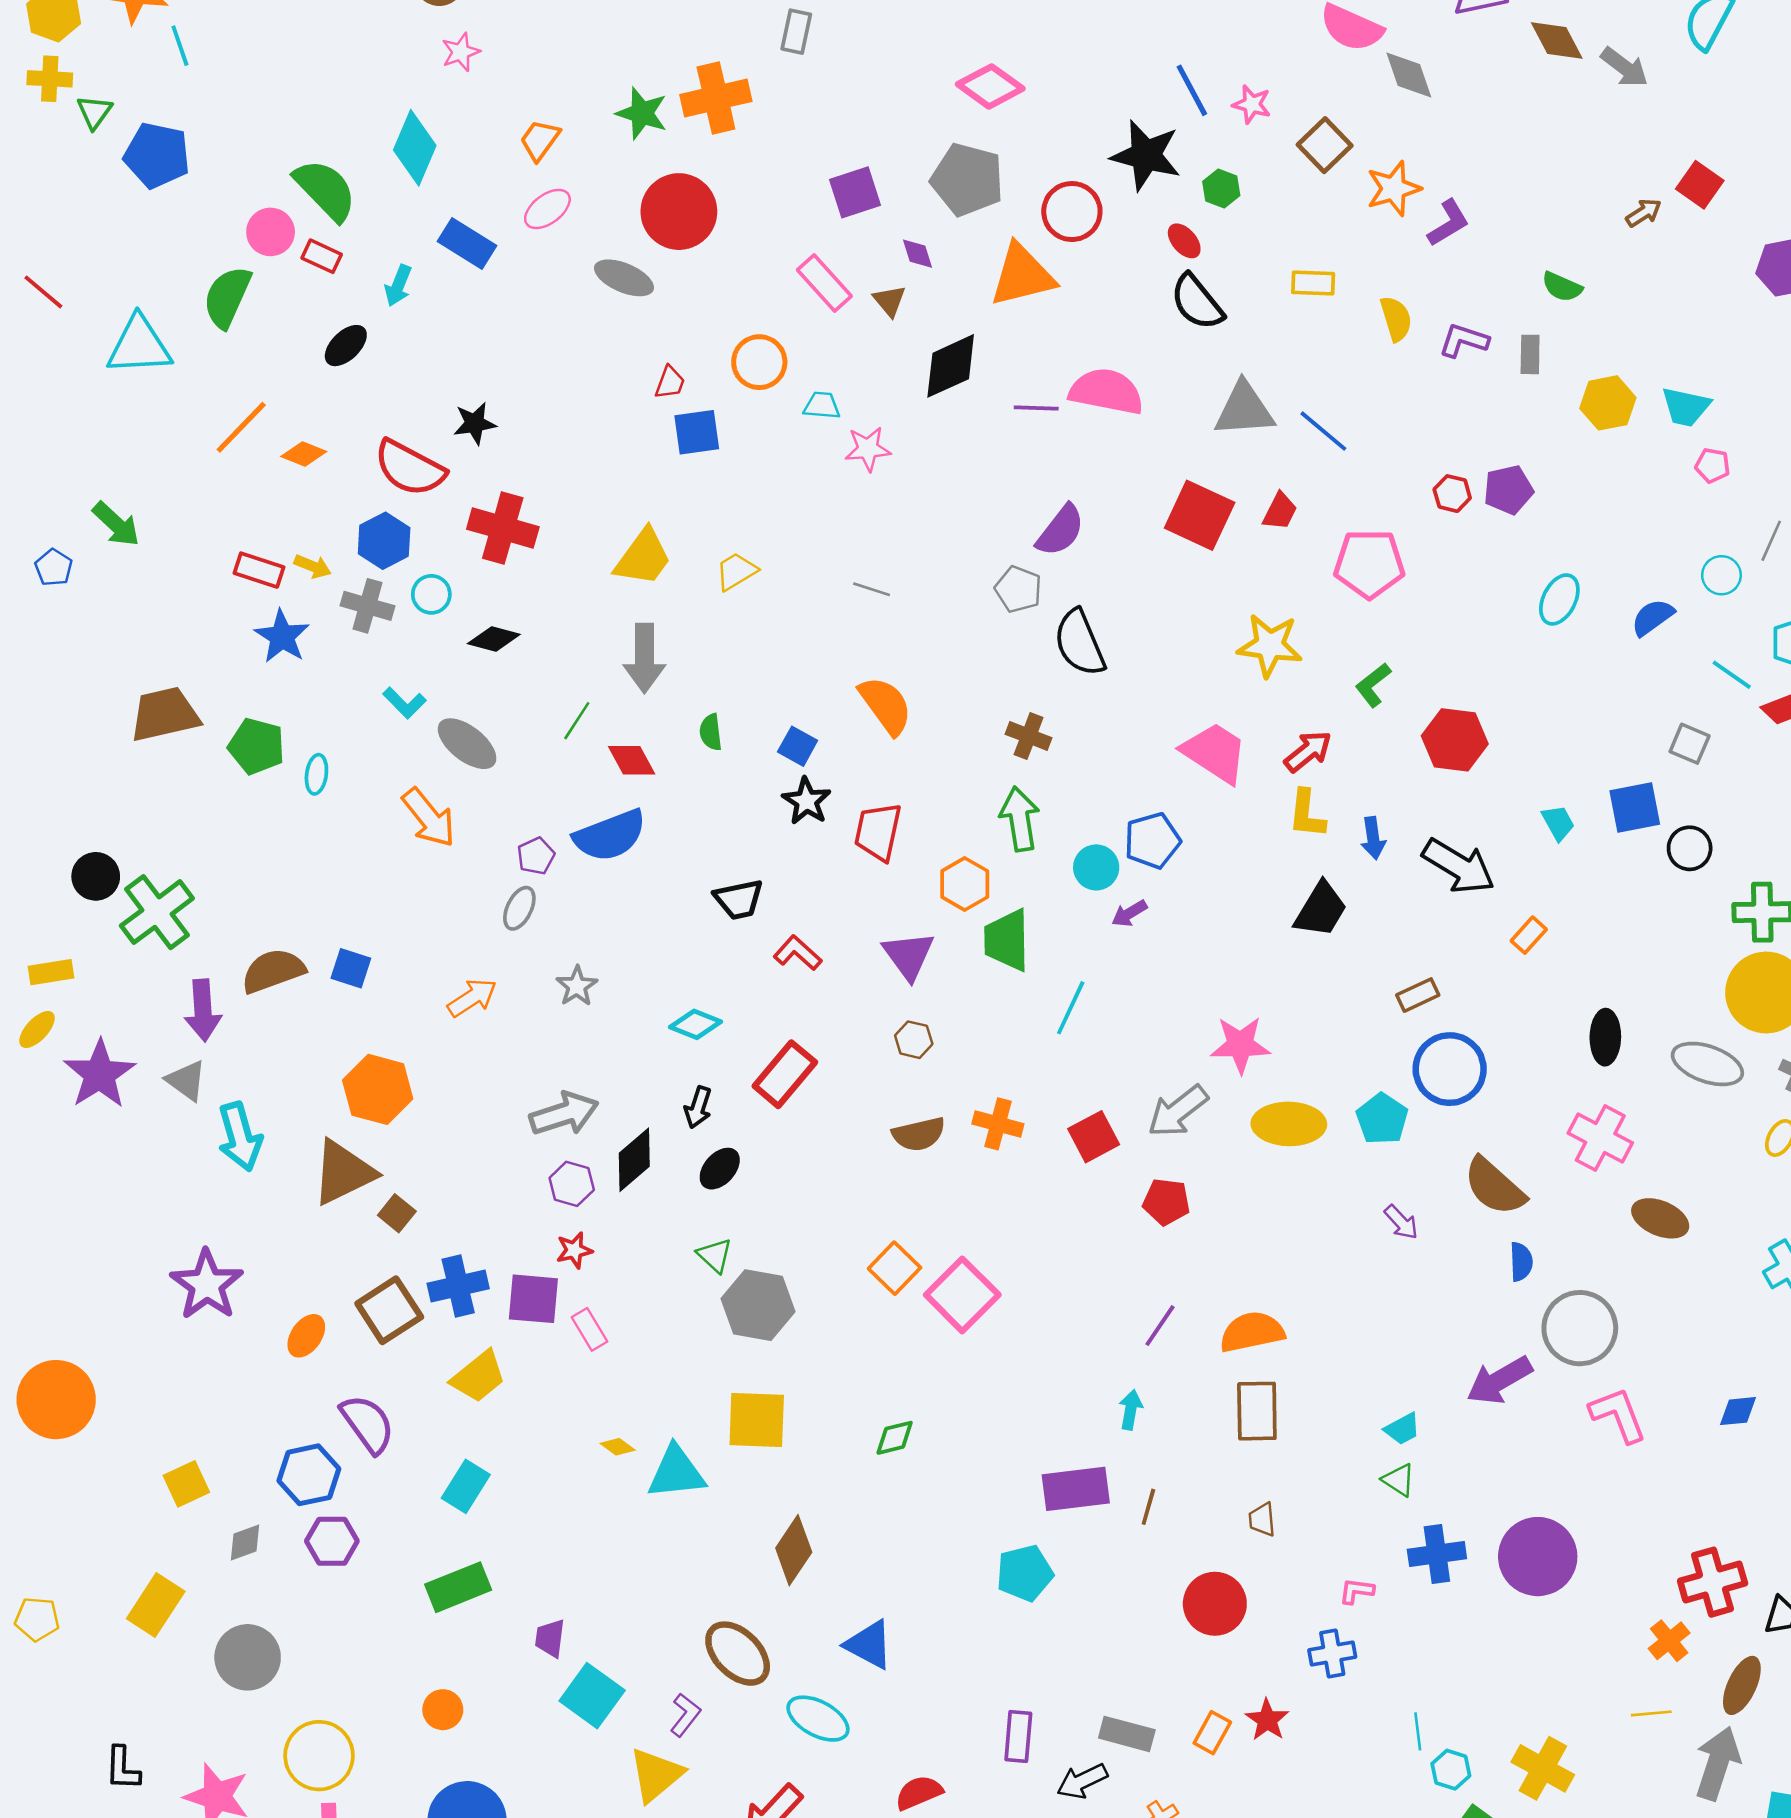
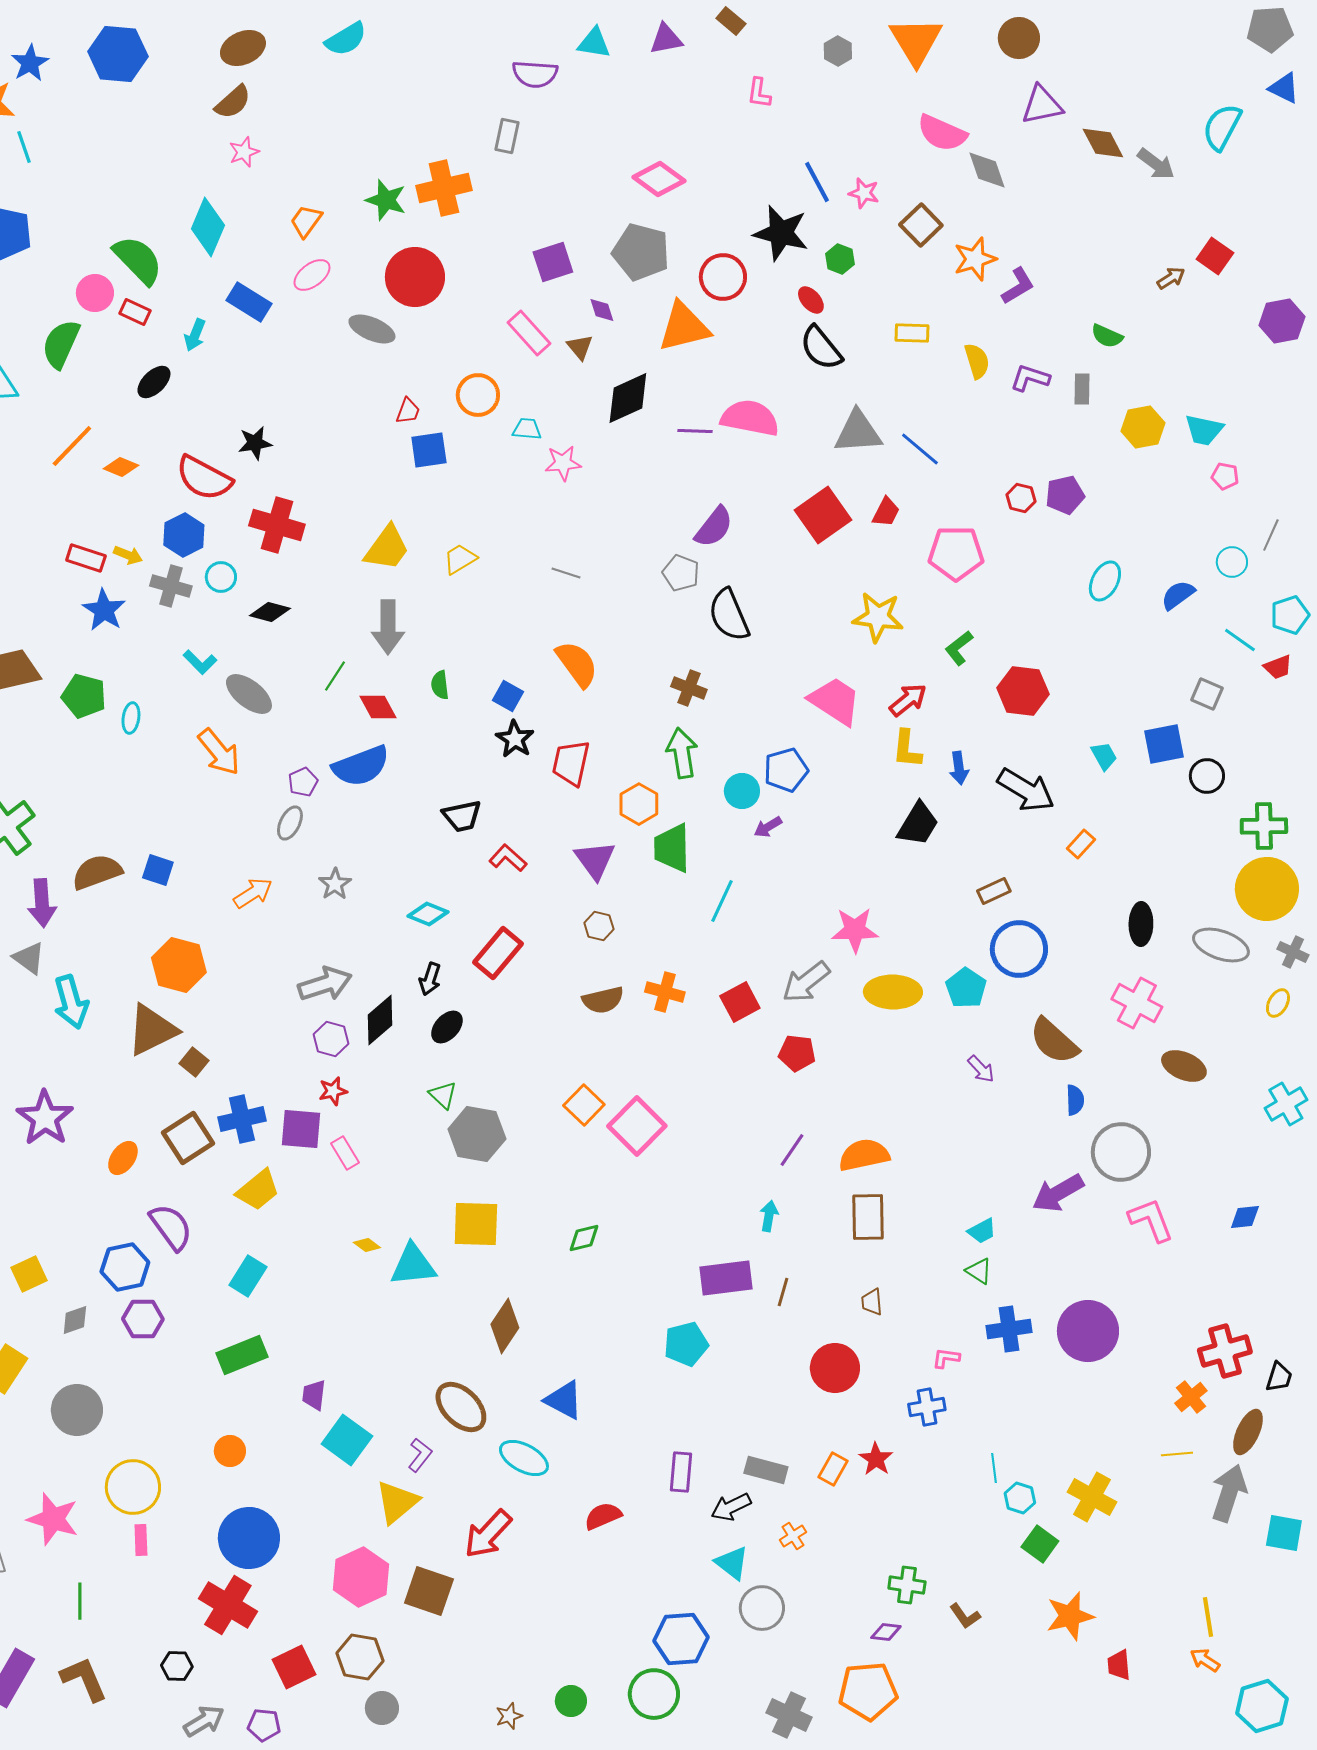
red square: (1200, 515) -> (823, 515), turned 30

